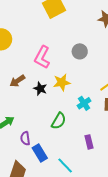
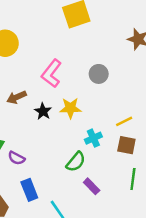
green semicircle: (59, 121) -> (76, 162), moved
purple semicircle: (25, 138) -> (16, 158), moved, turned -64
purple rectangle: (89, 142) -> (92, 186), turned -40

